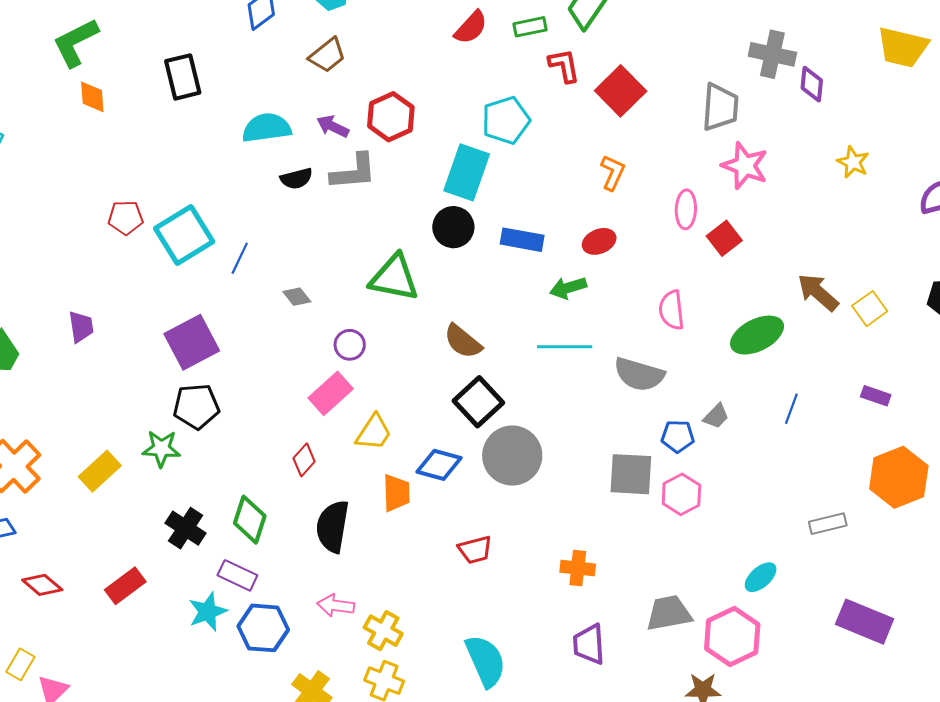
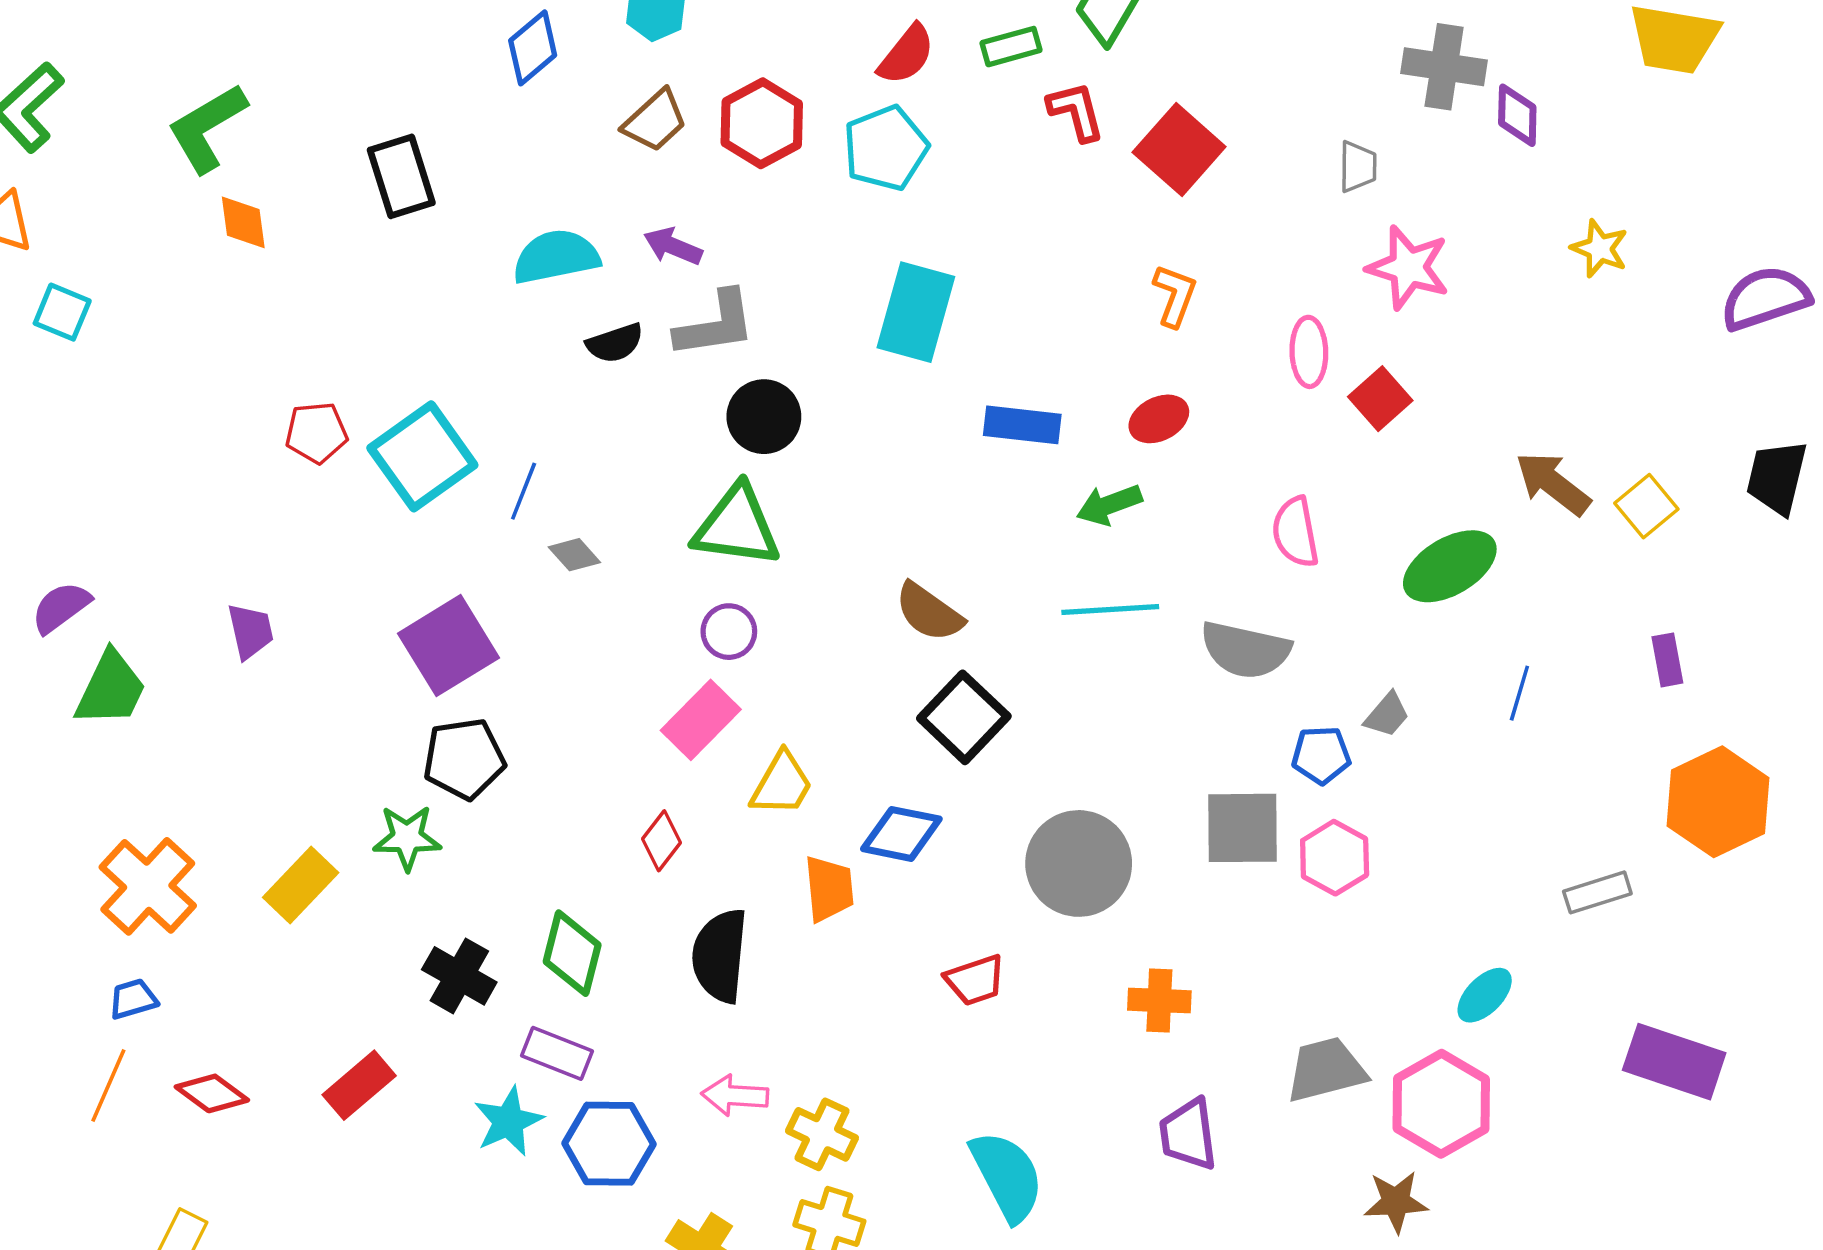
gray trapezoid: (720, 107) -> (1358, 167), size x0.6
red hexagon: (391, 117) -> (762, 123), moved
cyan pentagon: (506, 120) -> (886, 148), moved
black circle: (453, 227) -> (764, 417), moved
green triangle: (394, 278) -> (737, 526), moved
gray diamond: (297, 297) -> (574, 555), moved
purple rectangle: (876, 396) -> (1667, 660), turned 64
gray circle: (512, 456) -> (1079, 863), moved

